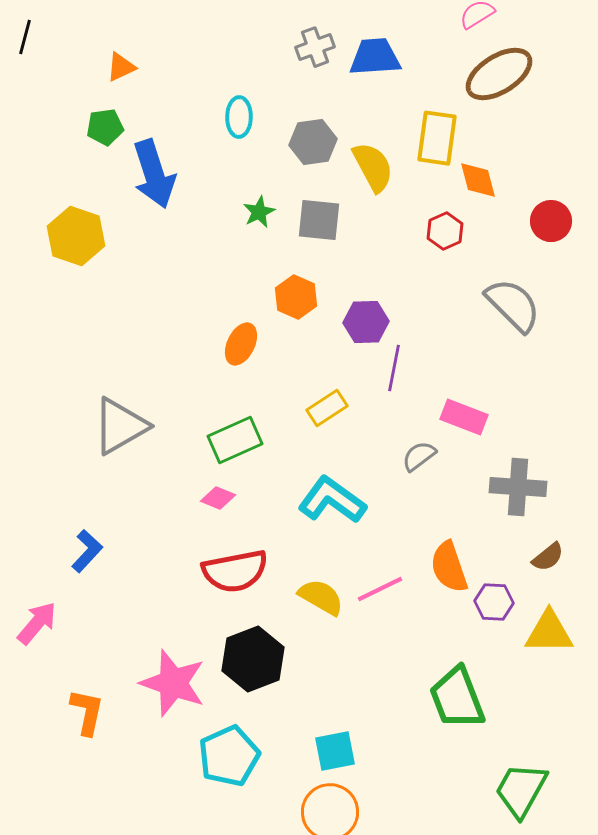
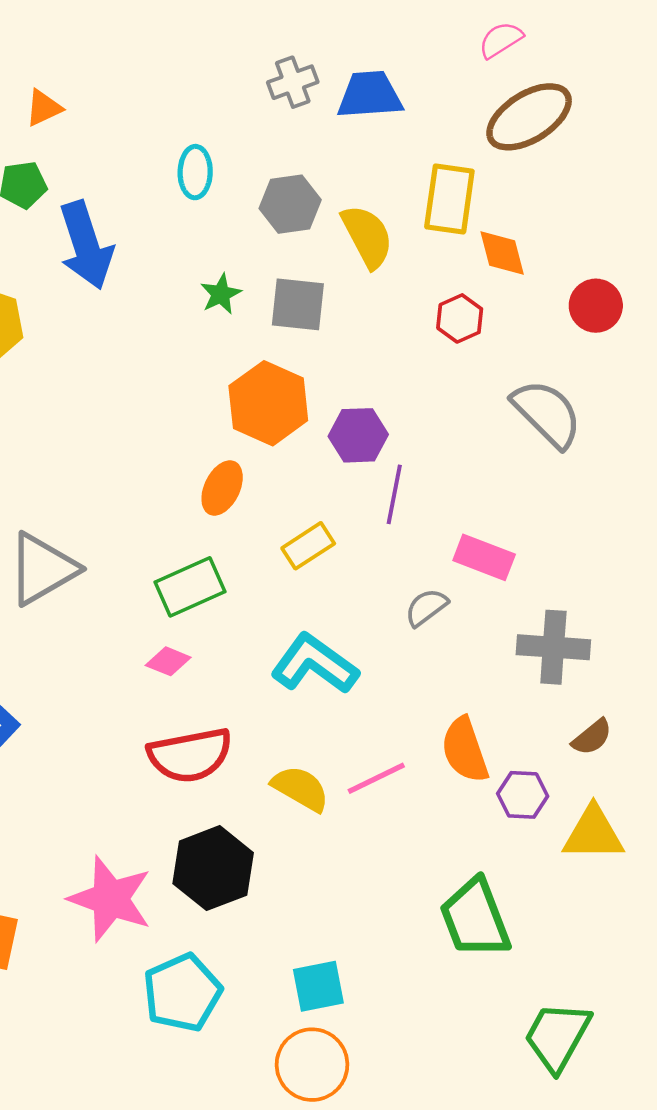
orange hexagon: (296, 297) -> (268, 403), size x1.5
orange ellipse: (241, 344) -> (222, 488), moved

